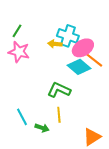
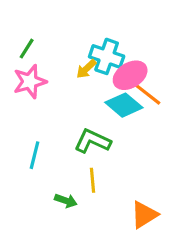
yellow arrow: (55, 44) -> (86, 69), turned -48
pink star: (19, 52) -> (30, 82), turned -30
cyan line: (22, 117) -> (34, 155), moved, turned 42

